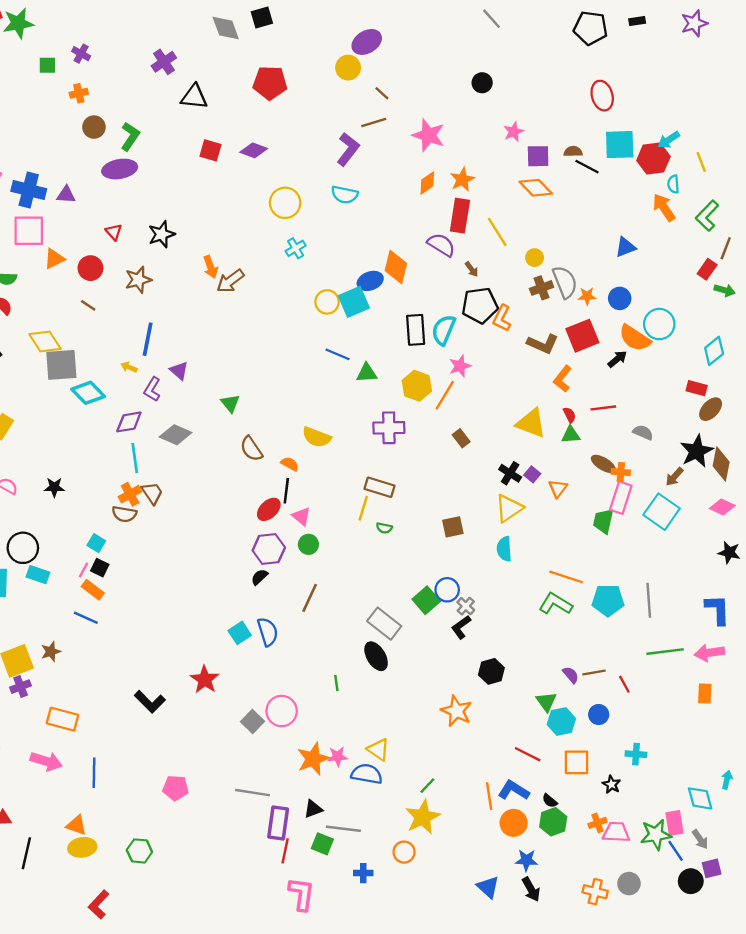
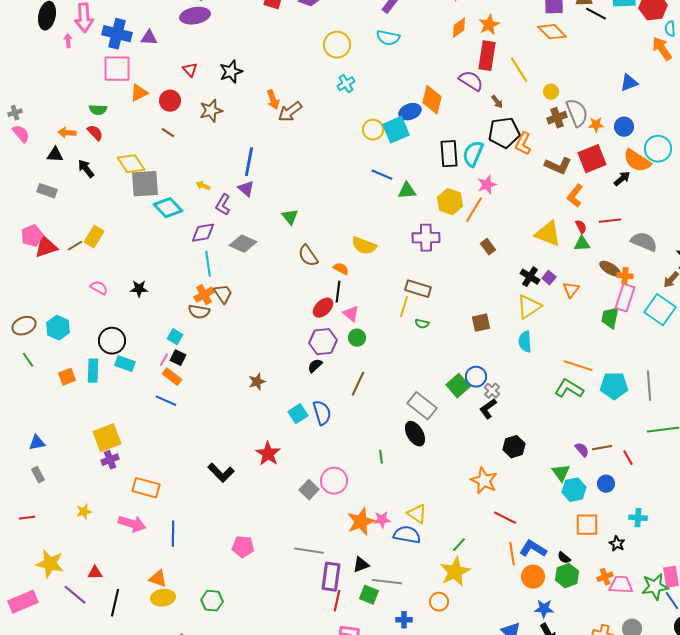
blue line: (148, 339) -> (249, 162), moved
gray semicircle: (643, 432) -> (644, 242), size x1.5
brown star: (51, 652) -> (257, 382), moved
red line: (528, 754) -> (505, 518), moved

